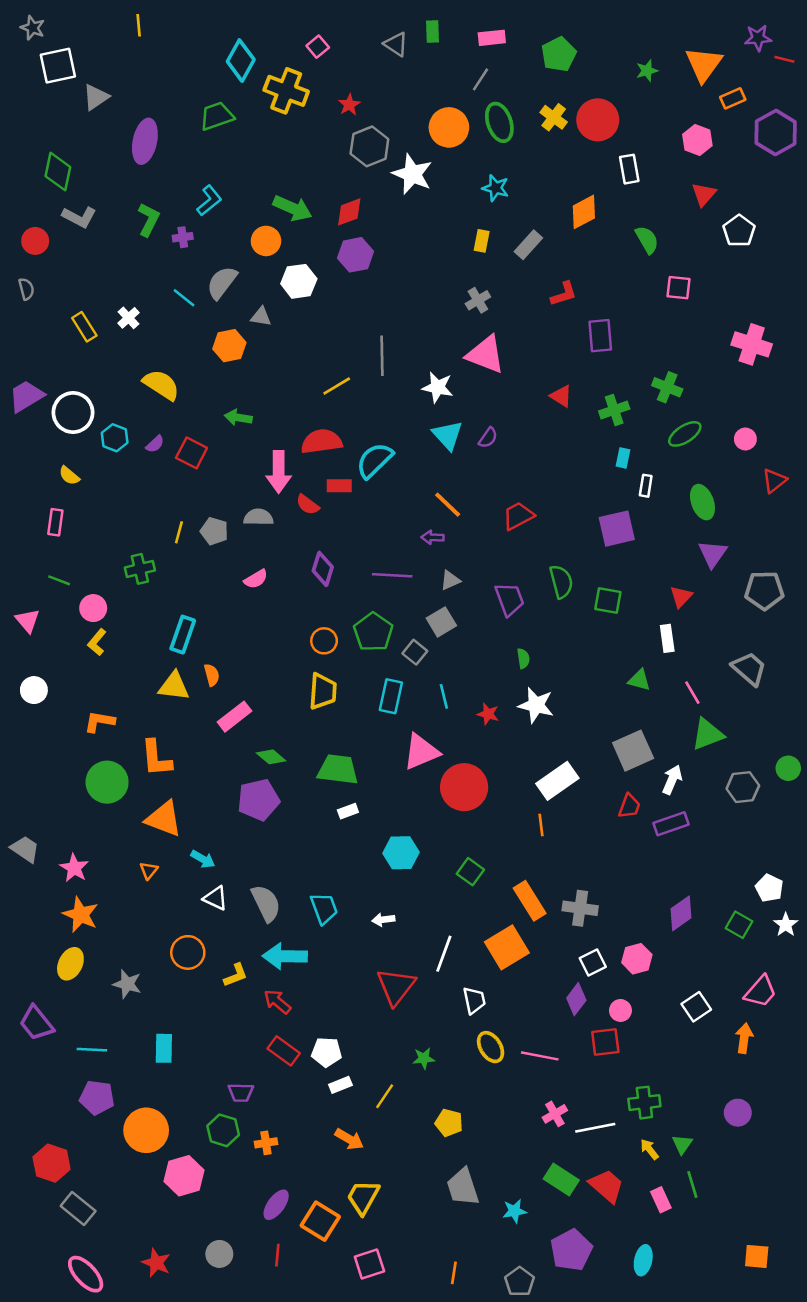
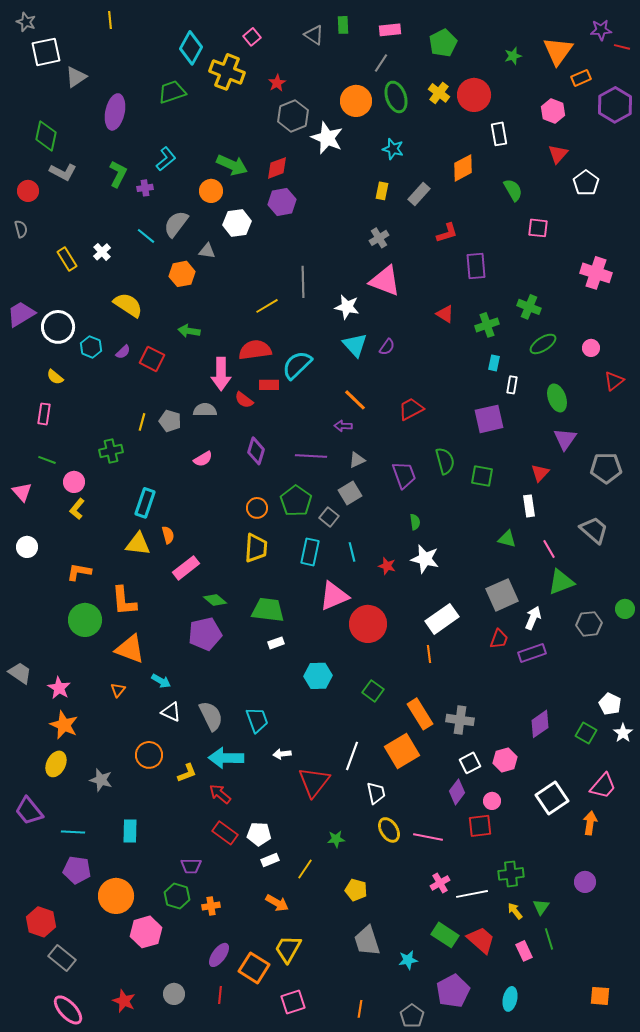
white arrow: (383, 920) -> (282, 754), moved
white square: (696, 1007) -> (552, 798), size x1.4

